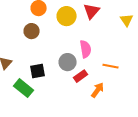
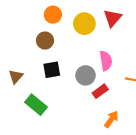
black square: (38, 71) -> (52, 70), moved
orange arrow: (98, 90) -> (111, 119), moved

